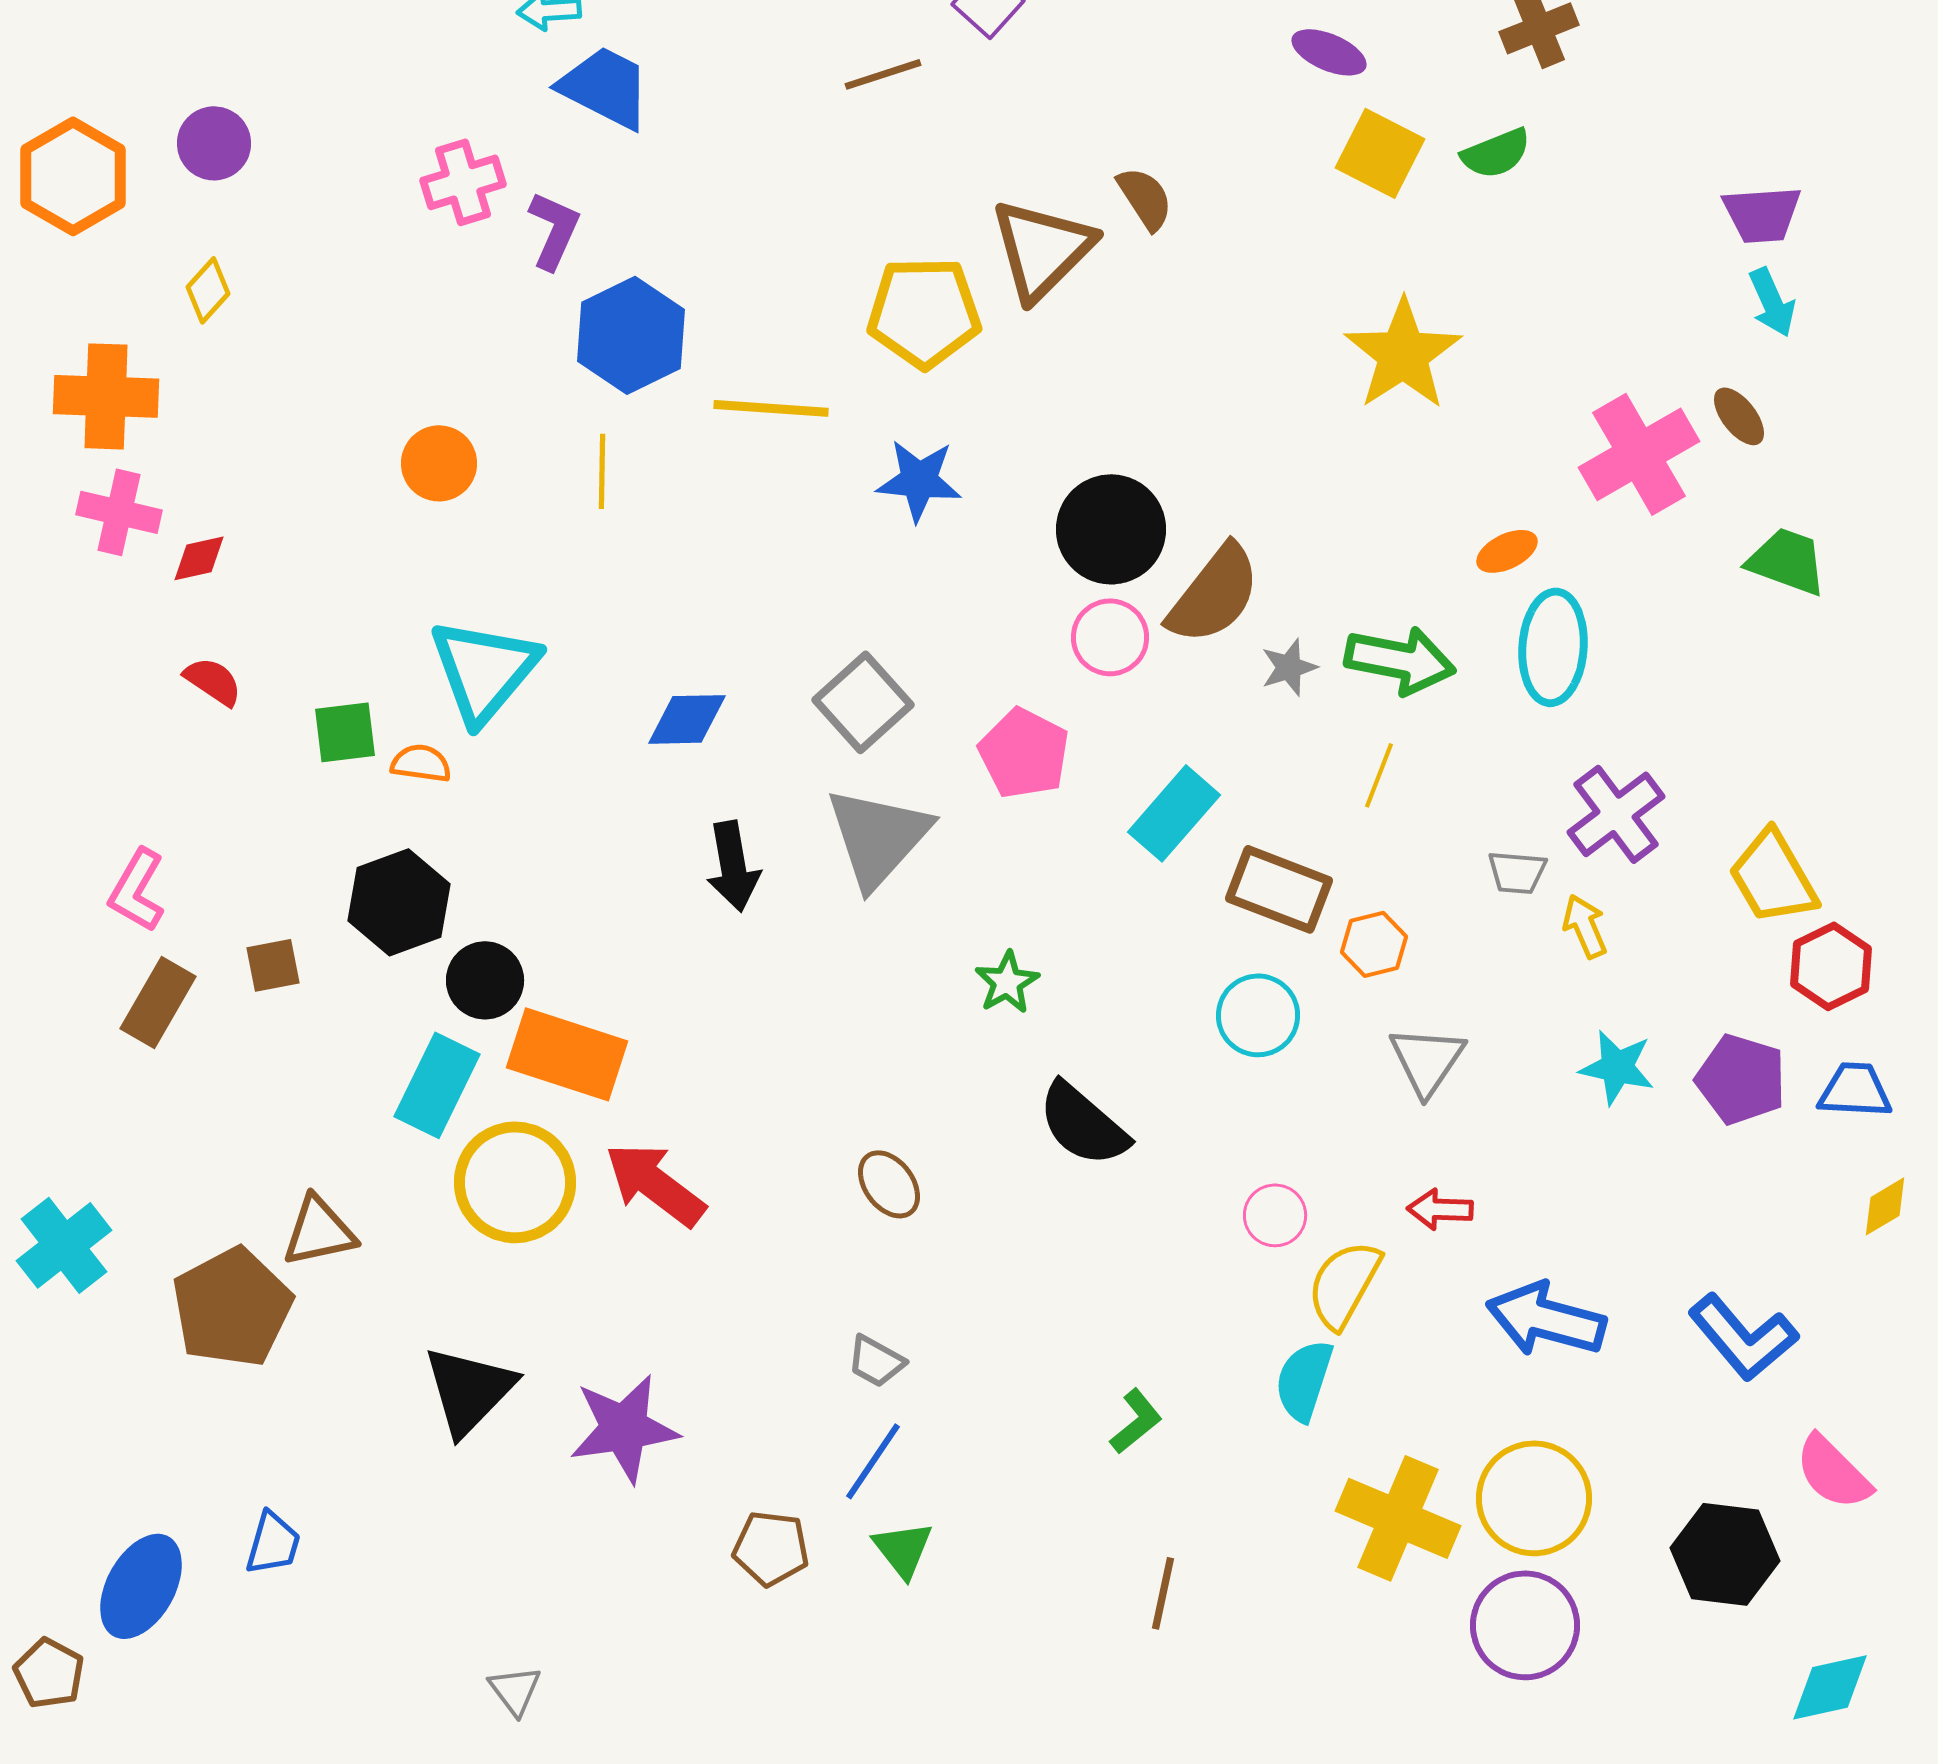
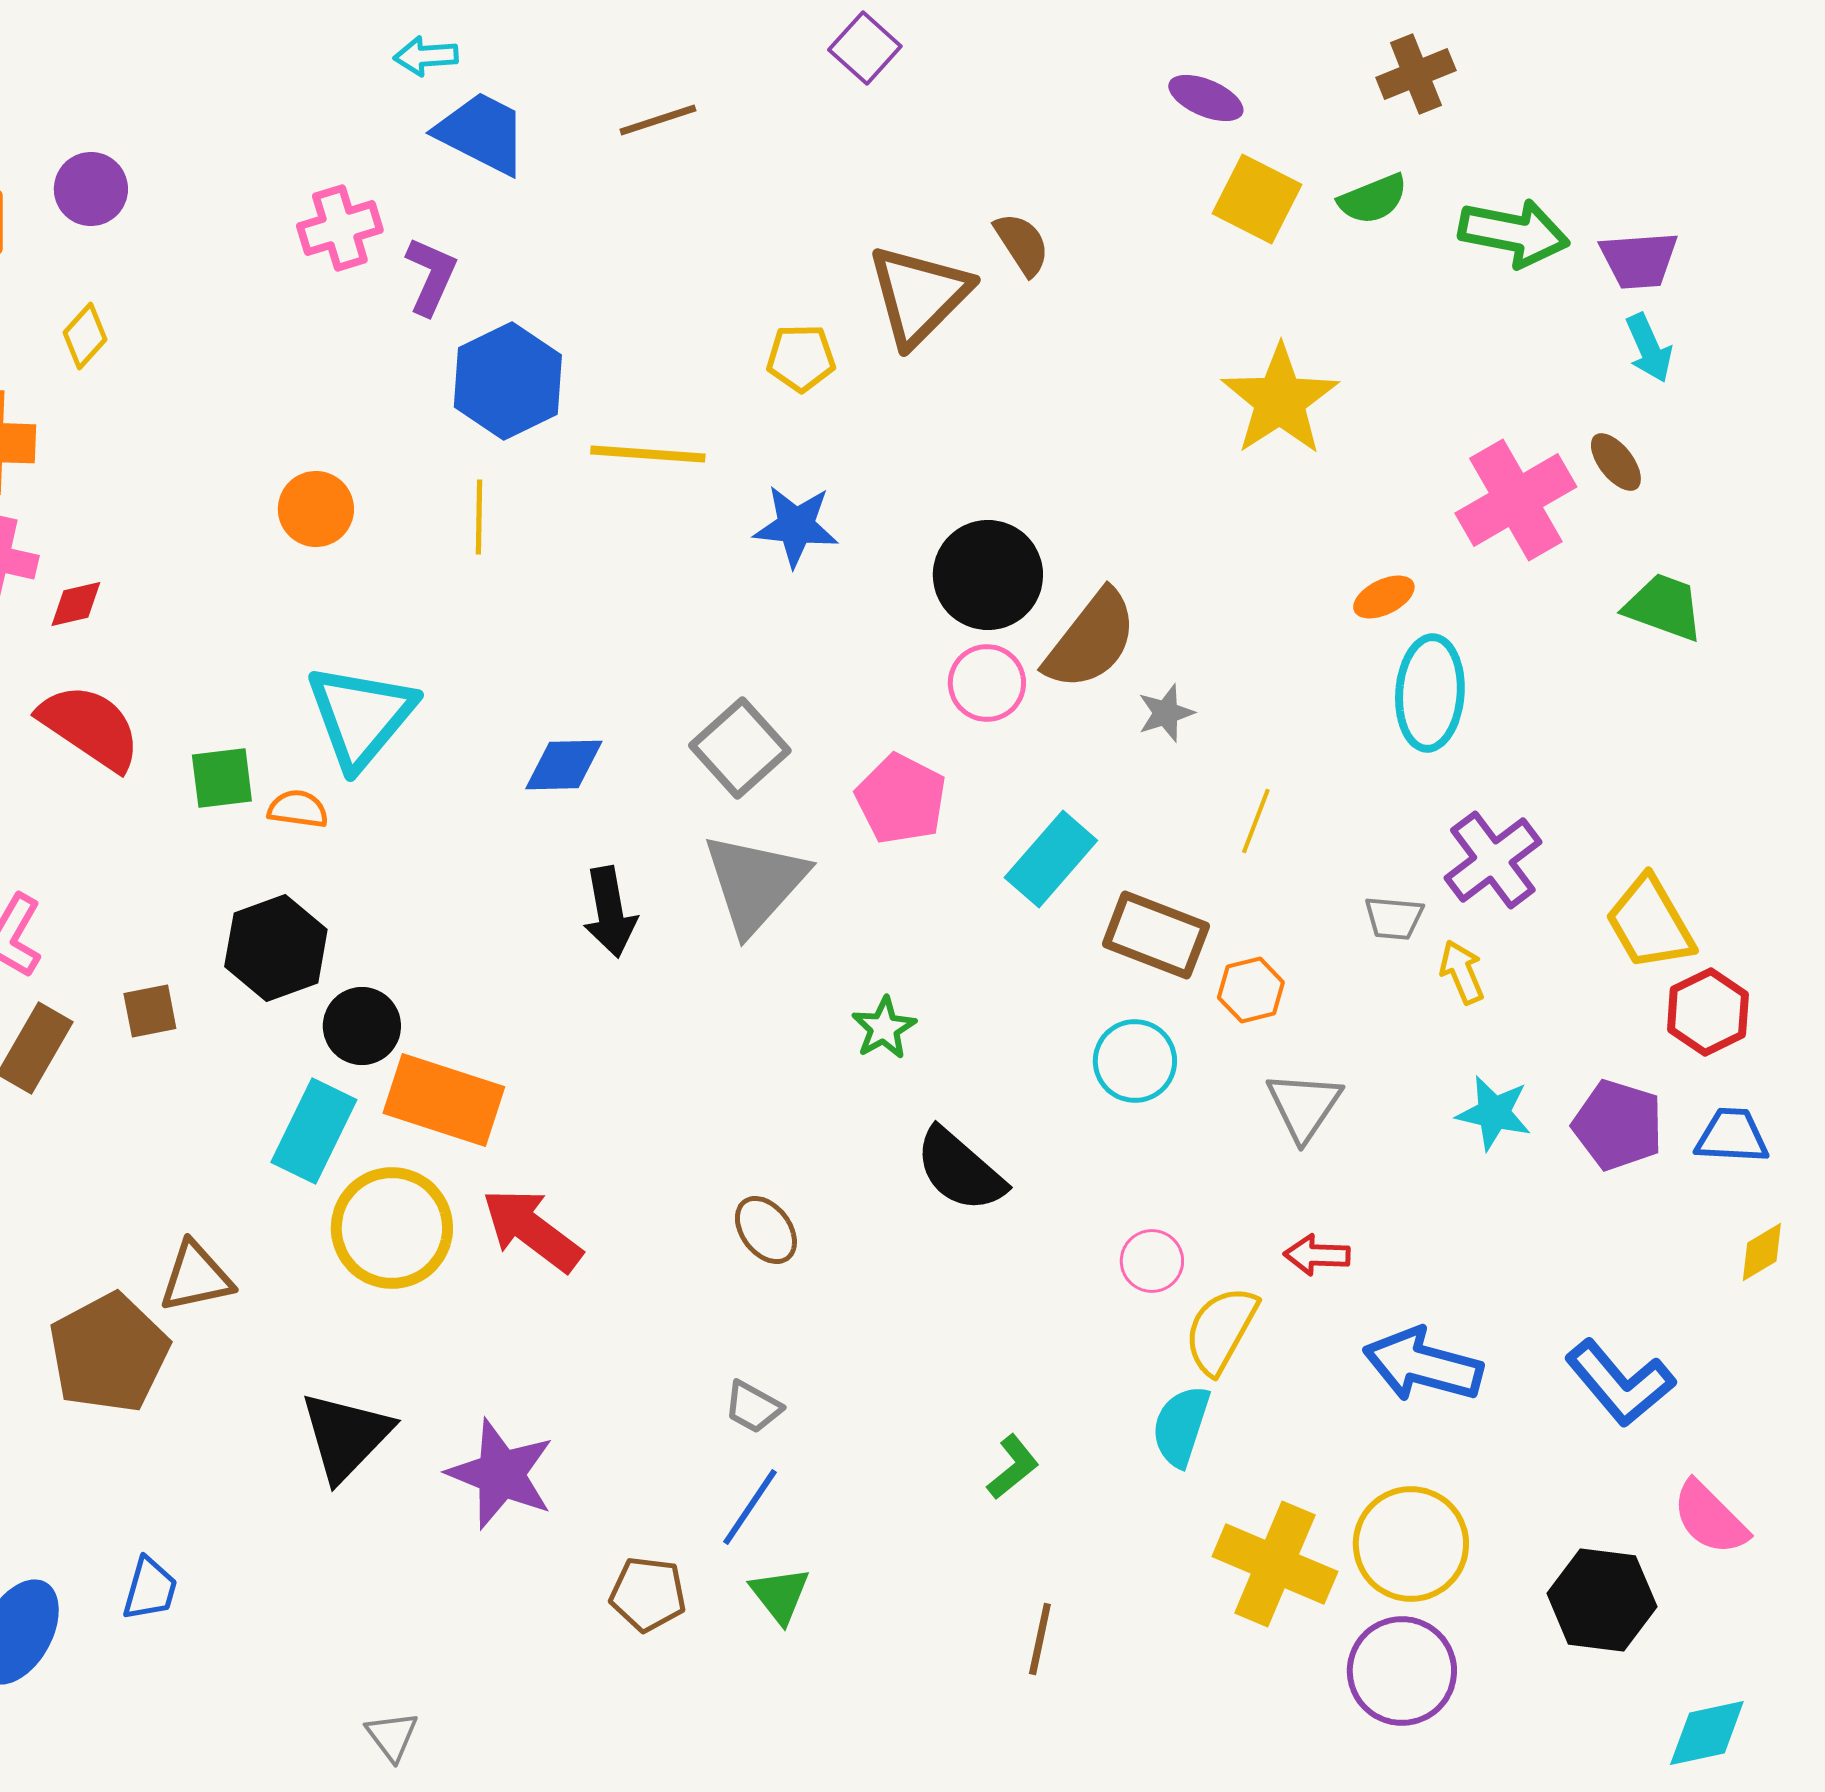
brown line: (883, 74) -> (658, 120), moved
yellow pentagon: (924, 312) -> (801, 358), size x0.6
green arrow: (1400, 660) -> (1514, 233), moved
red semicircle: (213, 681) -> (90, 727), size x1.8
purple star: (624, 1428) -> (501, 1474), turned 30

